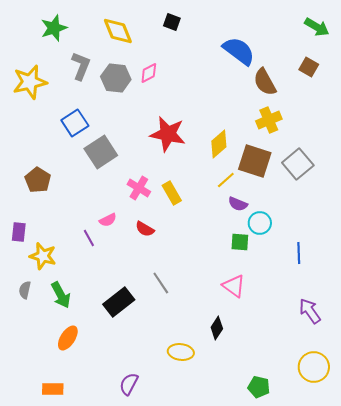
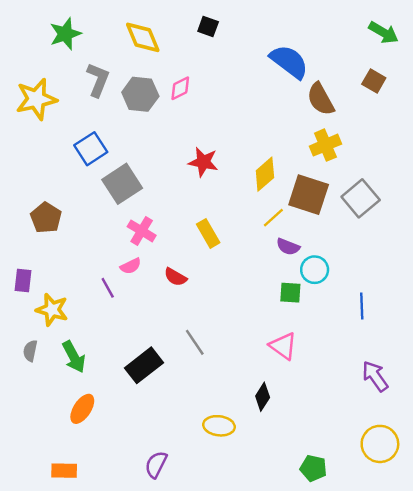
red star: (168, 134) -> (203, 162), size x0.7
pink cross: (139, 188) -> (142, 231), moved

